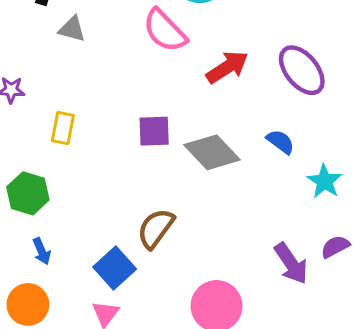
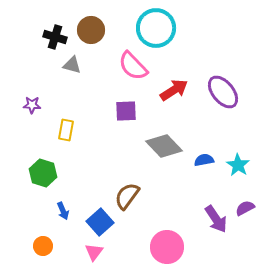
purple square: (154, 131) -> (126, 111), moved
blue semicircle: (280, 142) -> (204, 160), moved, turned -48
blue arrow: (42, 251) -> (63, 211), moved
orange circle: (28, 304) -> (43, 246), size x0.7

